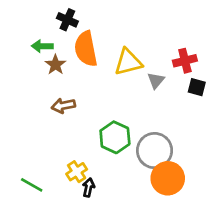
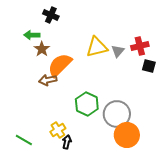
orange semicircle: (86, 49) -> (60, 65), moved, turned 56
gray triangle: (156, 81) -> (118, 51), moved

